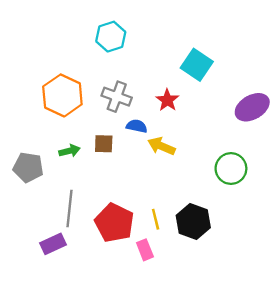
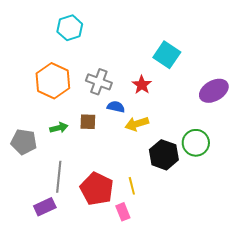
cyan hexagon: (111, 37) -> (70, 28), moved
yellow arrow: (161, 146) -> (137, 124), turned -40
black hexagon: (193, 222) -> (164, 155), moved

